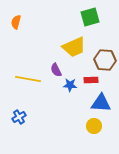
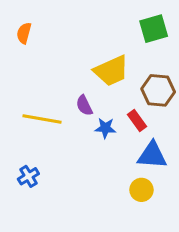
green square: (90, 17) -> (154, 29), moved
red rectangle: (91, 80) -> (137, 121), turned 56

